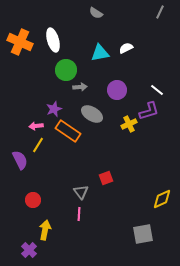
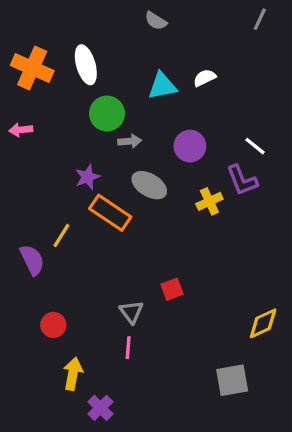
purple L-shape: (149, 111) -> (242, 180), turned 85
pink arrow: (36, 126) -> (21, 130), moved
purple cross: (29, 250) -> (100, 408), moved

